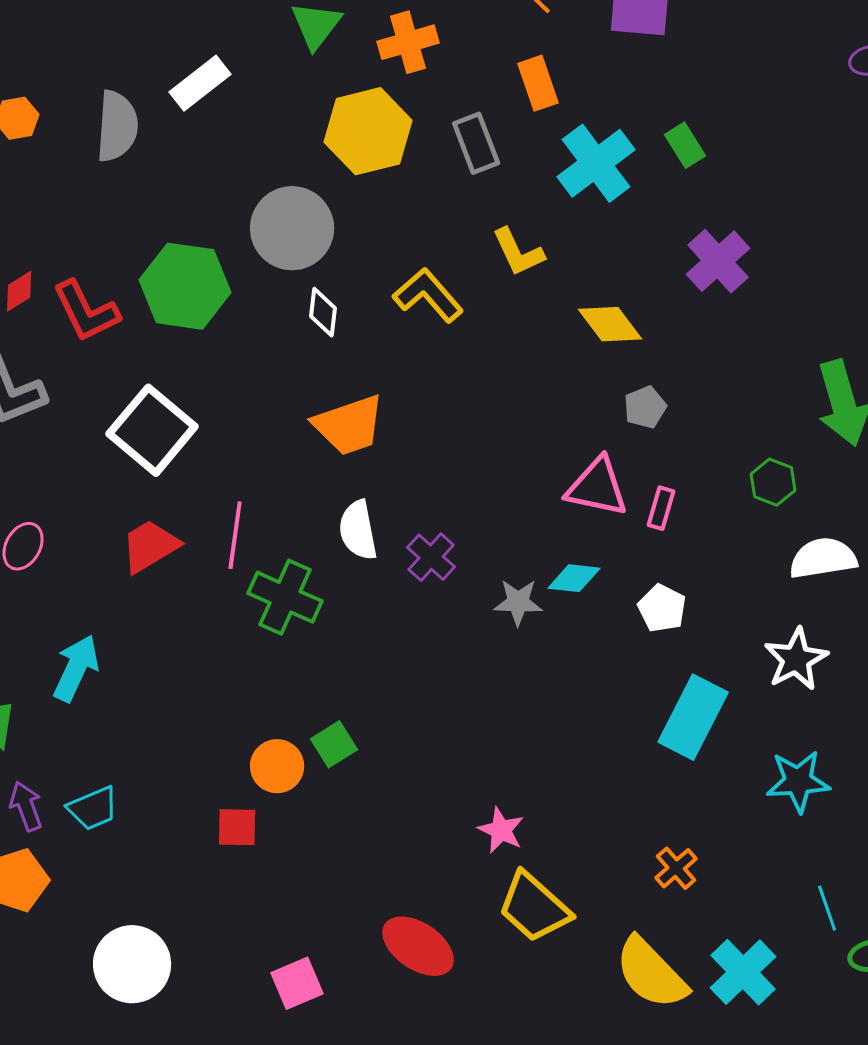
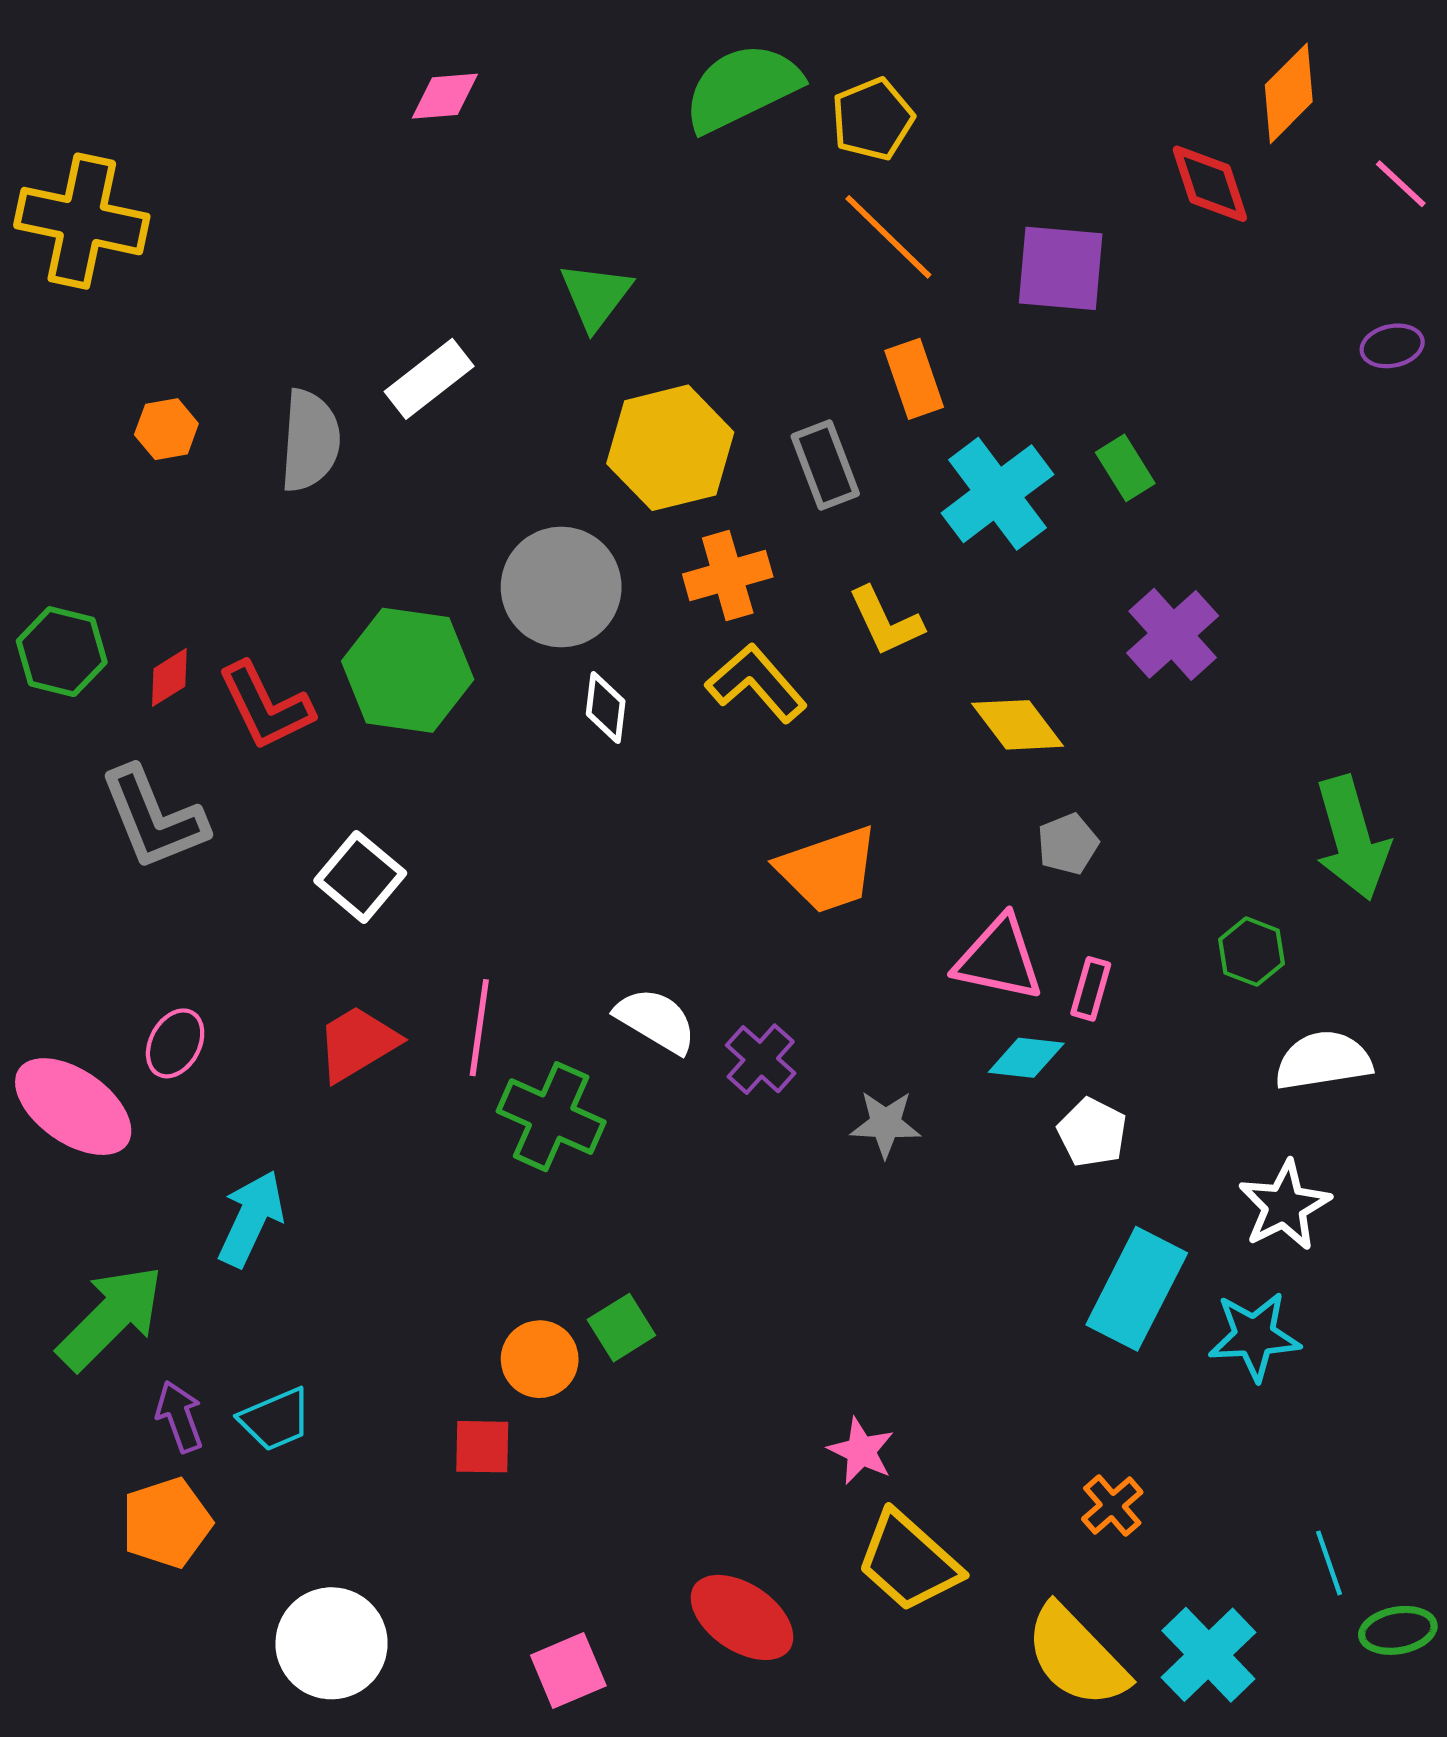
orange cross: (408, 42) -> (728, 576), moved
orange trapezoid: (349, 425) -> (828, 870), moved
white square: (152, 430) -> (360, 877), size x0.7
white semicircle: (358, 530) -> (656, 1020), turned 132
cyan diamond: (574, 578) -> (1026, 1058), moved
cyan star: (798, 781) -> (1254, 1336), moved

